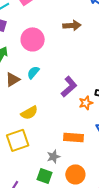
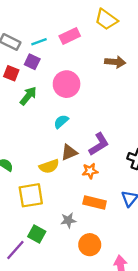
brown arrow: (72, 25) -> (115, 62), moved
brown triangle: (13, 80) -> (69, 152), moved
orange star: (86, 103) -> (90, 171), moved
green square: (44, 176) -> (37, 234), moved

